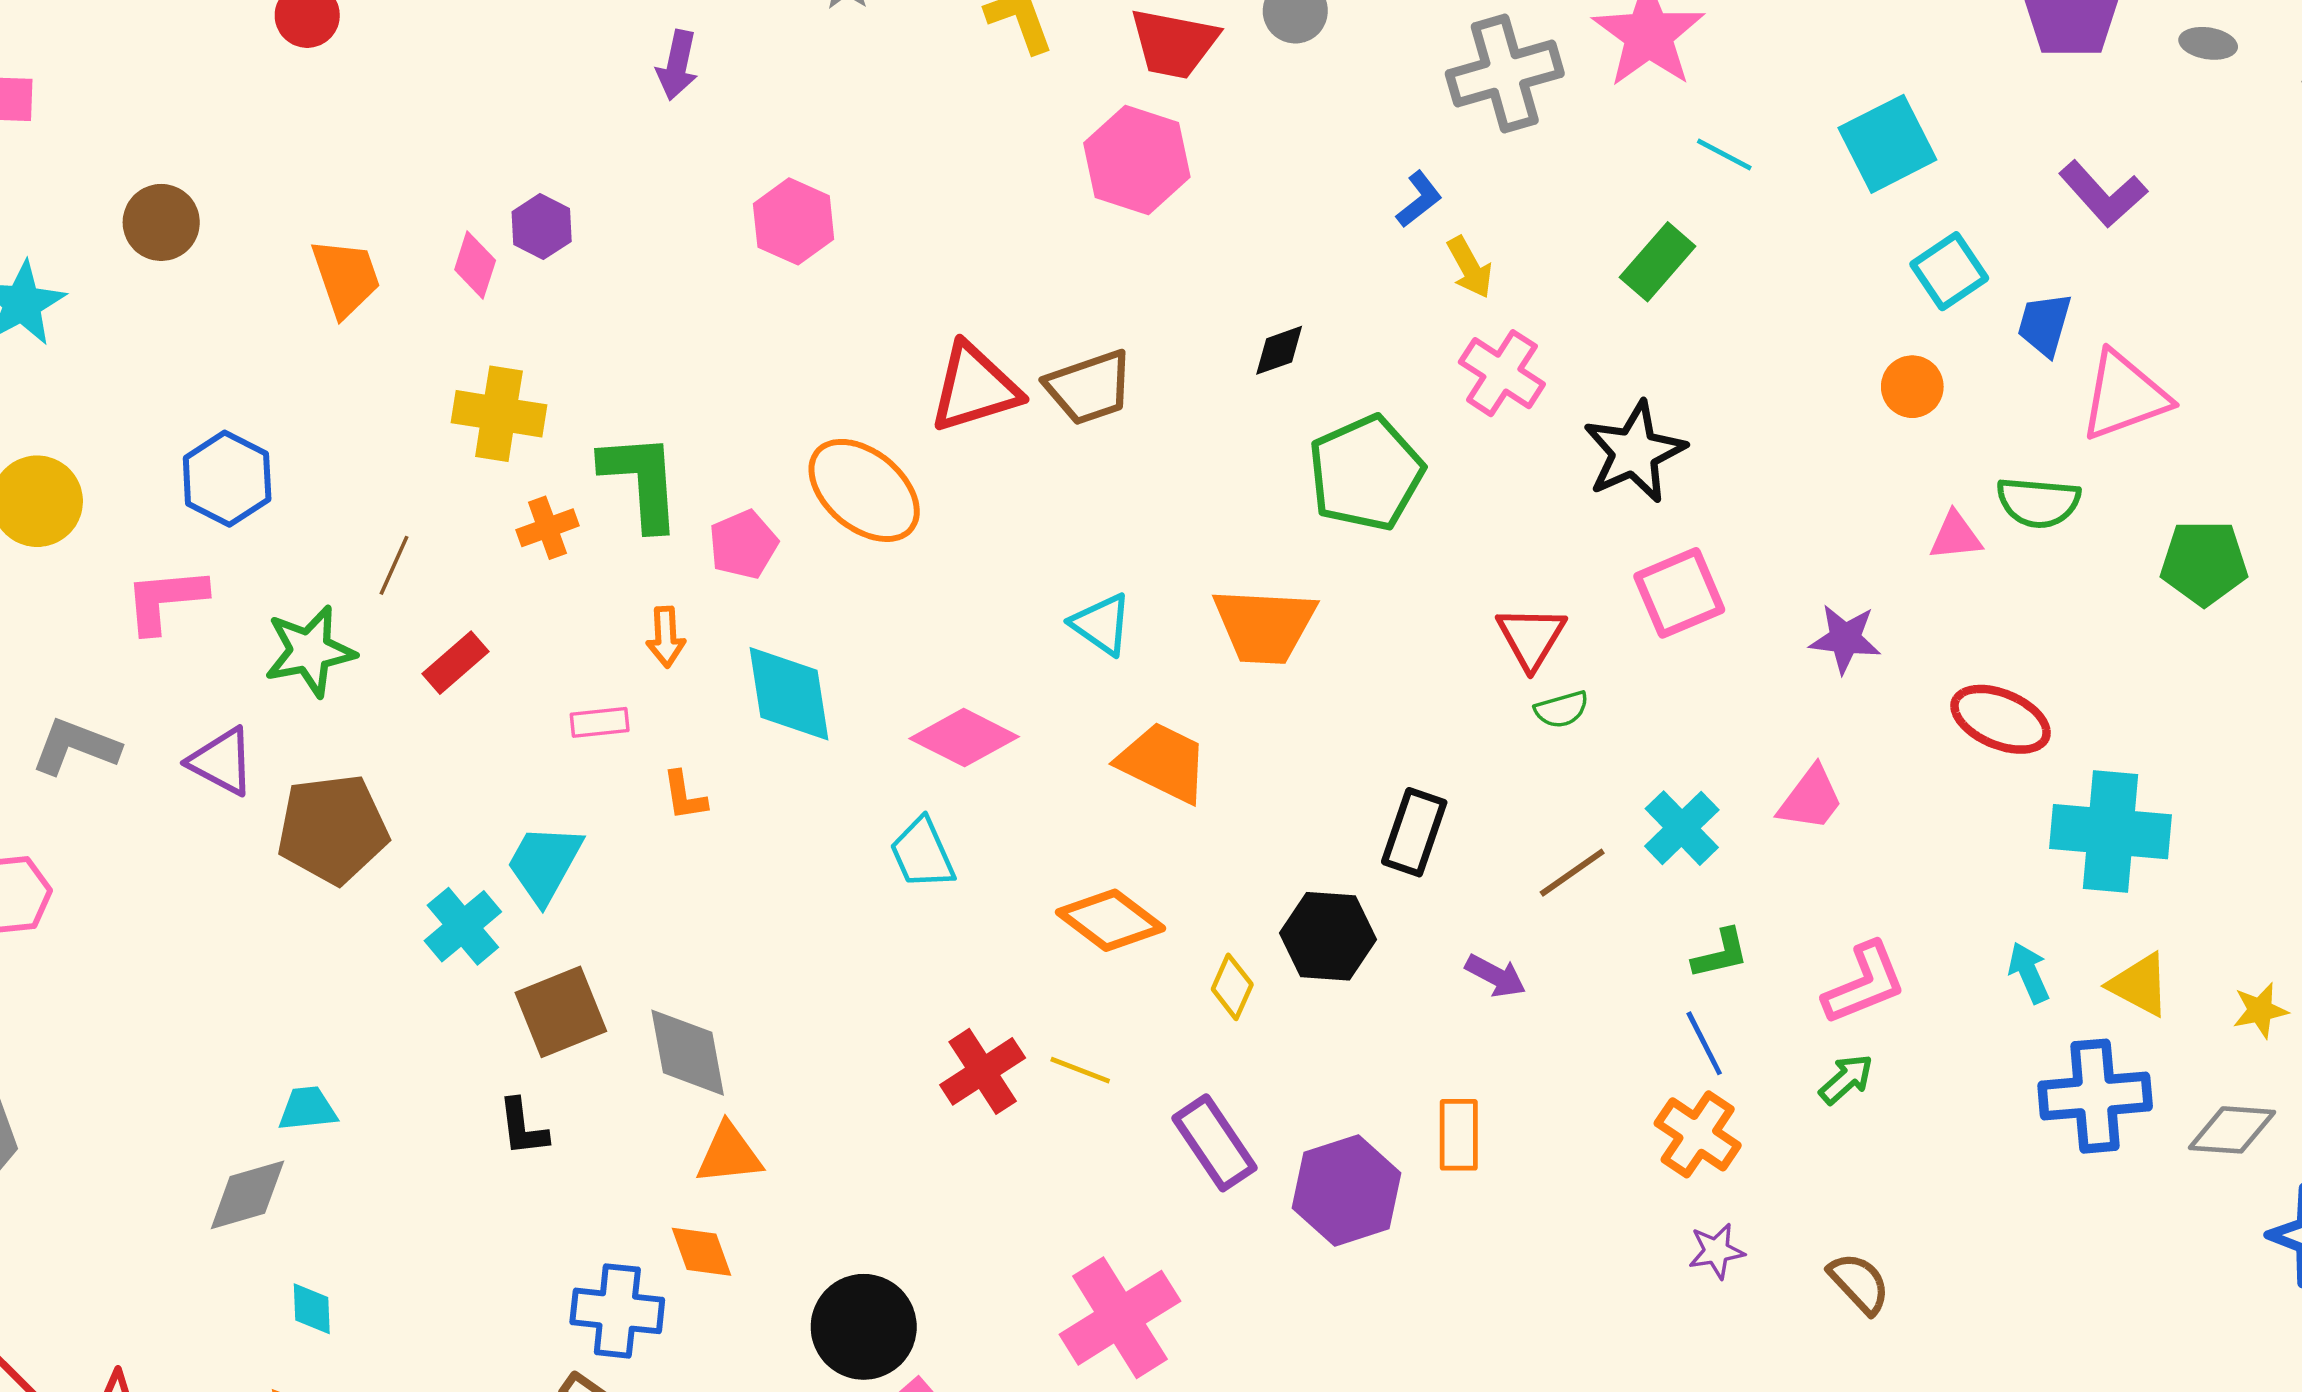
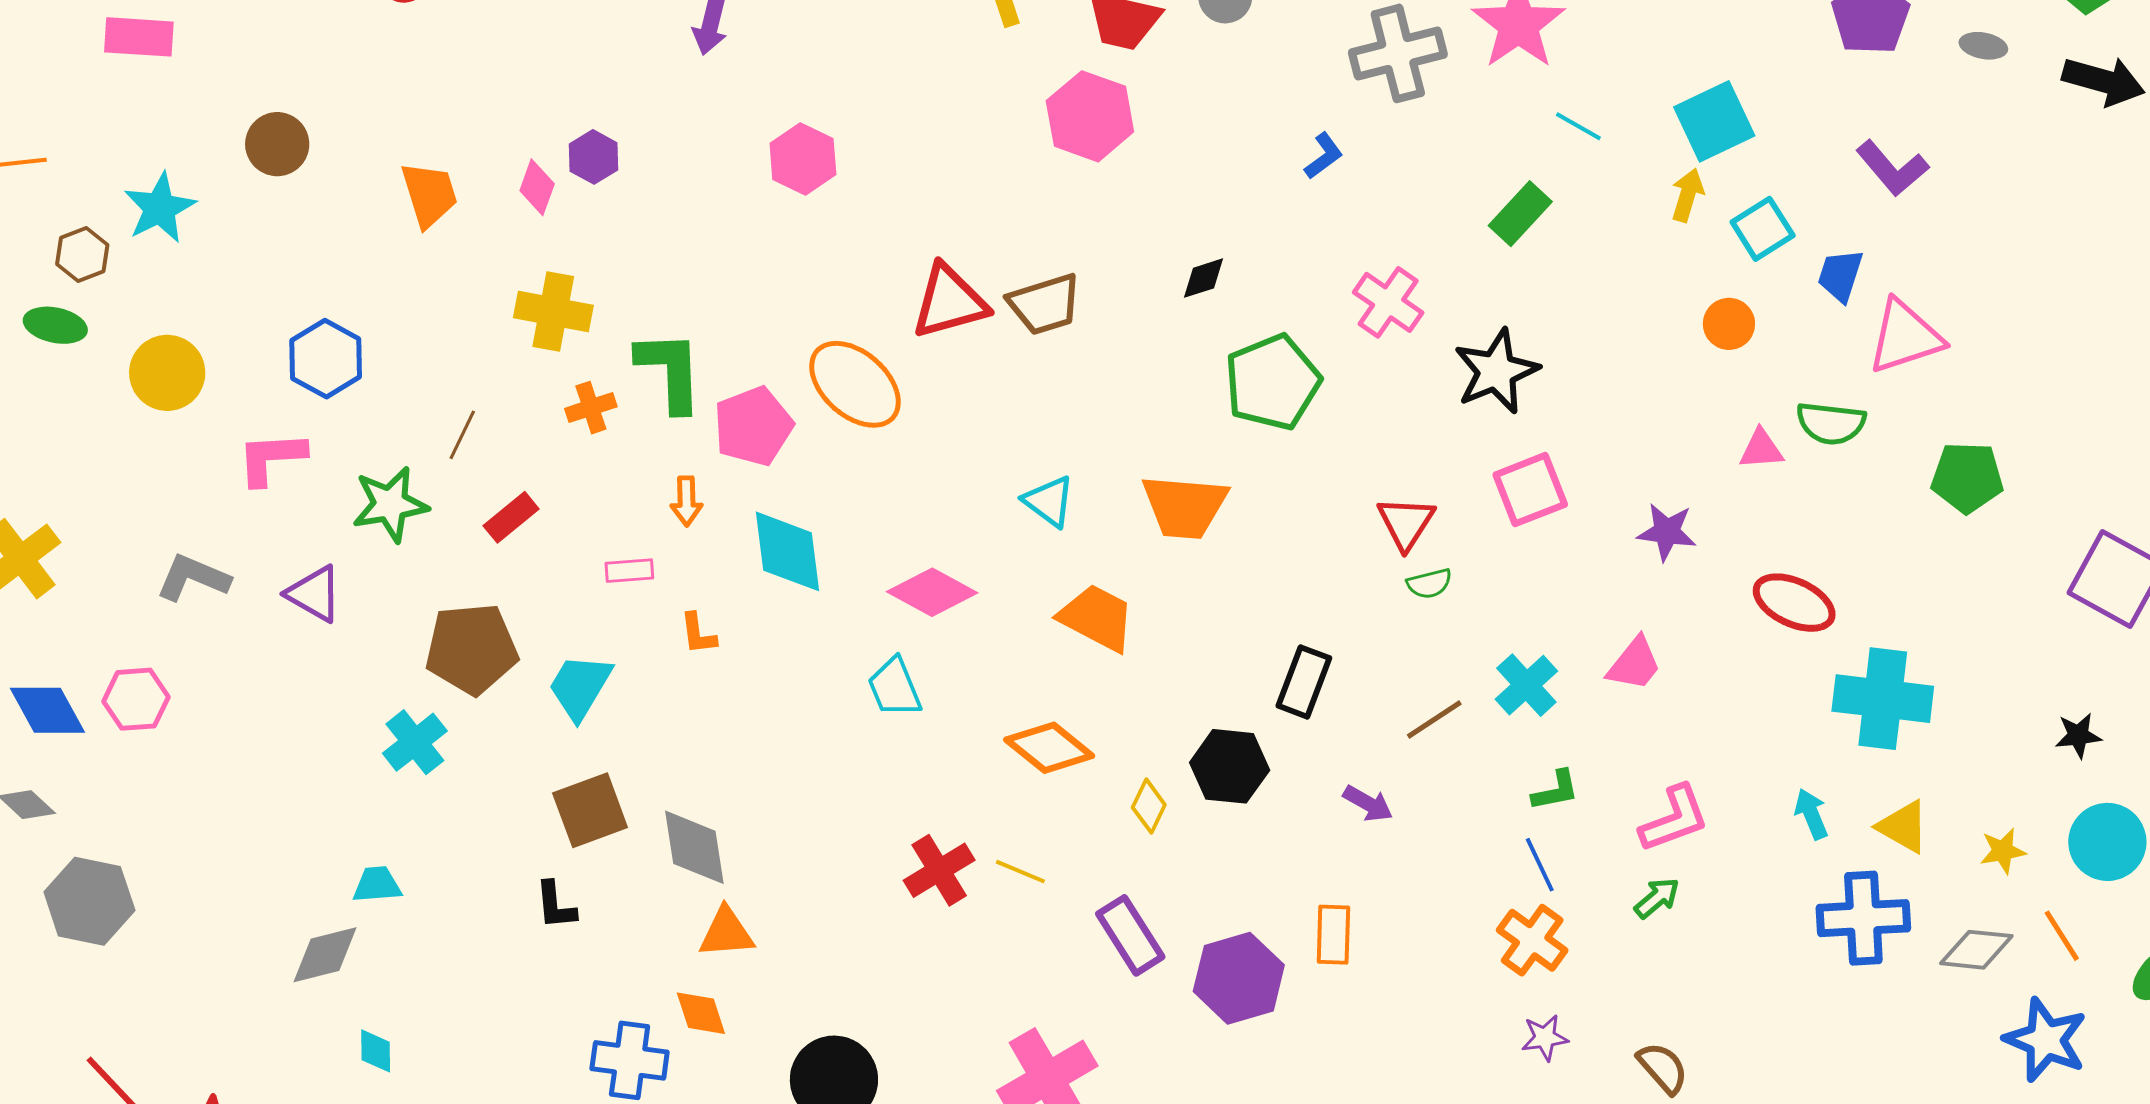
yellow arrow: (1470, 267) -> (1687, 195), moved, turned -136
pink pentagon: (743, 544) -> (753, 426), size x1.4
brown pentagon: (333, 829) -> (472, 649), moved
cyan cross: (463, 926) -> (415, 742), moved

